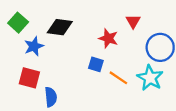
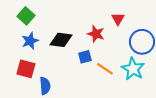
green square: (18, 23) -> (26, 16), moved
black diamond: (60, 27) -> (61, 40), moved
blue square: (96, 64) -> (85, 57), turned -32

